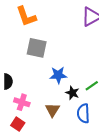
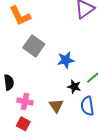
gray square: (37, 48) -> (34, 46), turned 30
blue star: (58, 75) -> (66, 60), moved

